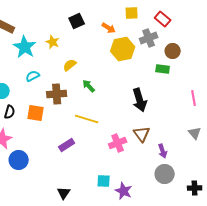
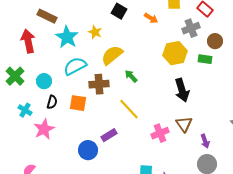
black square: (77, 21) -> (119, 11), turned -35
yellow hexagon: (123, 49) -> (175, 53), moved
yellow semicircle: (70, 65) -> (112, 55), size x1.6
cyan semicircle: (33, 76) -> (75, 66), size x1.6
yellow line: (87, 119) -> (129, 109), turned 30
blue circle: (19, 160) -> (88, 150), moved

